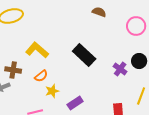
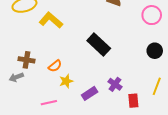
yellow L-shape: (37, 50) -> (51, 20), moved
purple cross: (120, 69) -> (115, 84), moved

